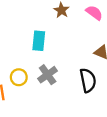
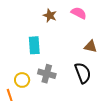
gray cross: (48, 75) -> (47, 74), turned -30

